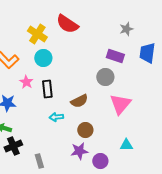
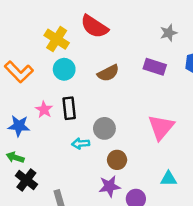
gray circle: (105, 77) -> (104, 128), moved
pink star: (26, 82) -> (44, 110), moved
brown semicircle: (79, 101) -> (108, 73), moved
black cross: (13, 146) -> (26, 180), turned -30

